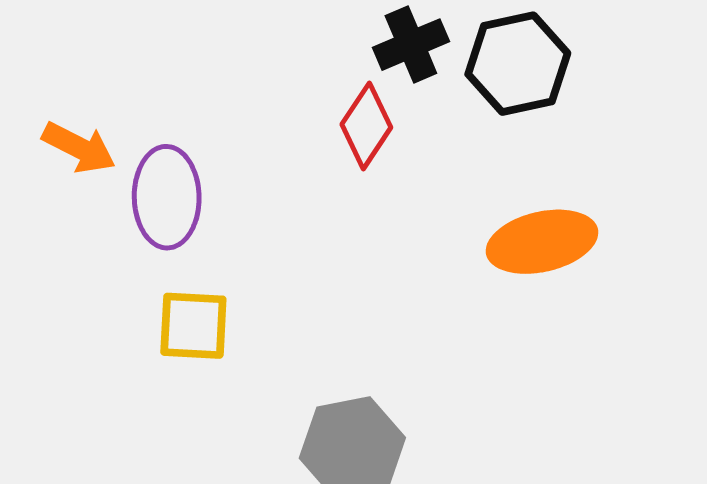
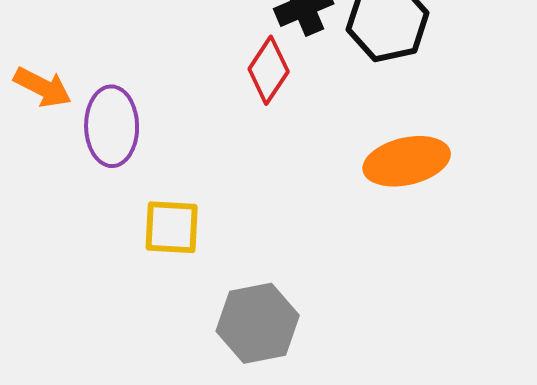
yellow square: (193, 326) -> (172, 227), moved

